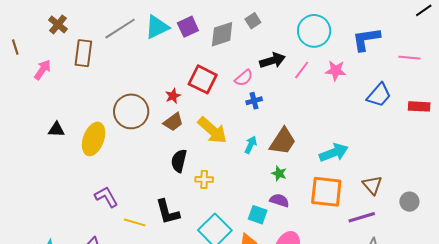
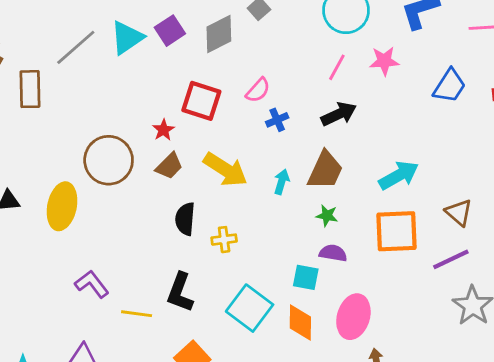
black arrow: (272, 60) -> (339, 114), moved
black L-shape: (168, 212) -> (180, 292), turned 44

